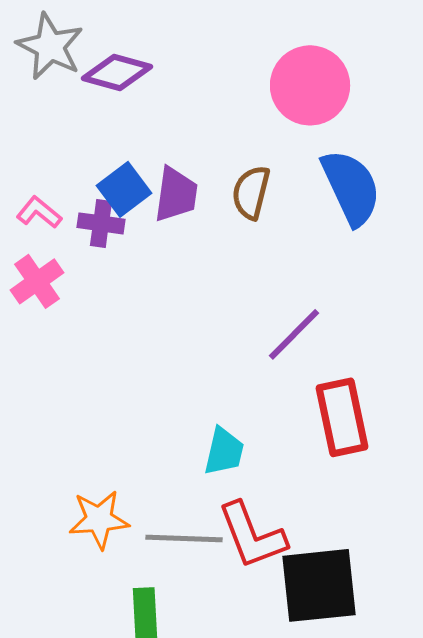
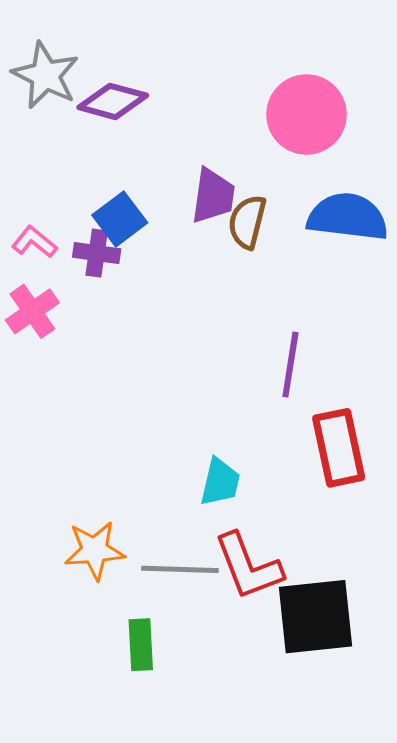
blue semicircle: (351, 187) -> (348, 217), turned -58
purple trapezoid: (176, 194) -> (213, 196), moved
purple line: (294, 334) -> (290, 365), turned -36

